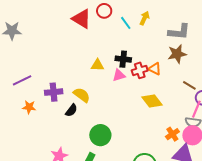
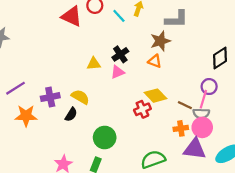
brown star: (177, 54) -> (160, 41), moved
black cross: (123, 59) -> (120, 54), turned -35
red cross: (140, 70) -> (142, 109), moved
brown line: (189, 85) -> (185, 105), moved
orange star: (29, 107) -> (26, 116), size x1.5
orange cross: (172, 134) -> (181, 128), turned 32

